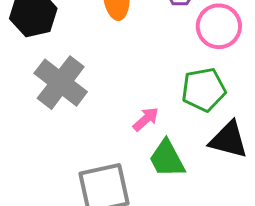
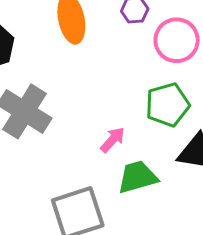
green trapezoid: (167, 159) -> (137, 177), turned 108

